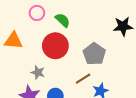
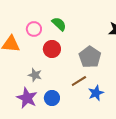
pink circle: (37, 13) -> (34, 29), moved
red circle: (55, 46) -> (52, 49), size x0.7

